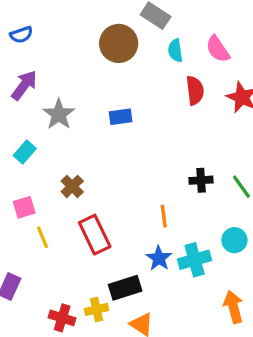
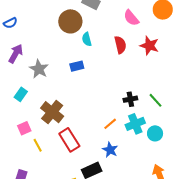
cyan semicircle: (175, 51) -> (87, 39), moved
brown cross: (72, 186) -> (52, 112), size x1.6
orange line: (164, 216) -> (110, 124), turned 64
cyan cross: (195, 260) -> (135, 124), moved

